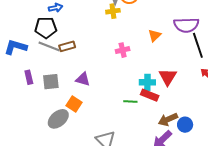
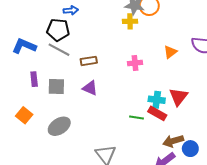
brown rectangle: (67, 46) -> (89, 61), moved
orange square: (74, 104) -> (24, 115), moved

